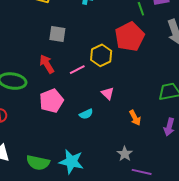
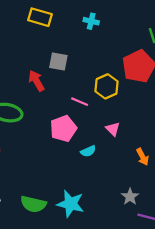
red arrow: (47, 64) -> (36, 81), moved
pink line: (77, 70) -> (80, 102), turned 49
pink pentagon: (51, 101) -> (63, 129), moved

